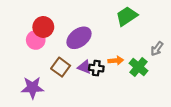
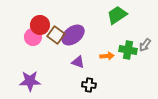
brown square: (61, 67) -> (56, 35), moved
green cross: (139, 67) -> (128, 50), moved, turned -30
black cross: (96, 68) -> (89, 85), moved

